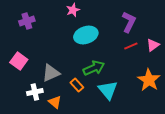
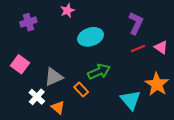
pink star: (73, 10) -> (67, 11), moved
pink triangle: (153, 45) -> (161, 47), turned -48
cyan triangle: (108, 90) -> (131, 100), moved
white cross: (35, 92) -> (37, 97), turned -35

